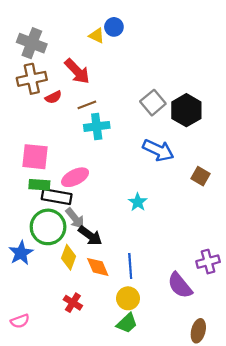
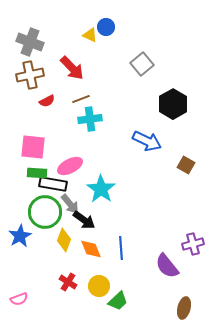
red semicircle: (53, 97) -> (47, 101), moved
gray square: (153, 103) -> (142, 64), moved
cyan star: (138, 202) -> (101, 189), moved, size x1.6
yellow circle: (128, 298) -> (99, 286), moved

